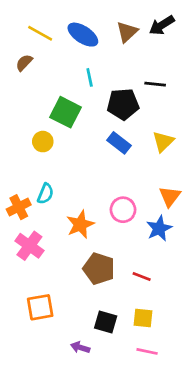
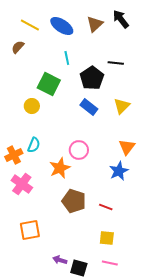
black arrow: (162, 25) -> (121, 19), turned 84
black pentagon: (123, 104) -> (92, 78), turned -30
pink circle: (123, 210) -> (79, 150), moved
black square: (106, 322) -> (79, 268), moved

